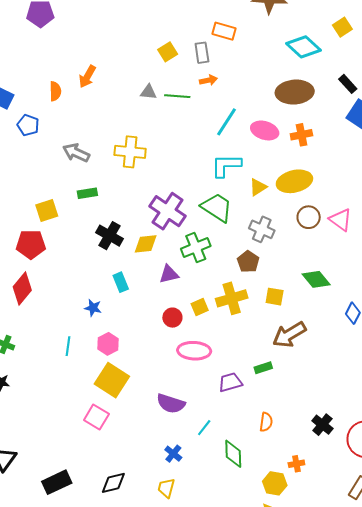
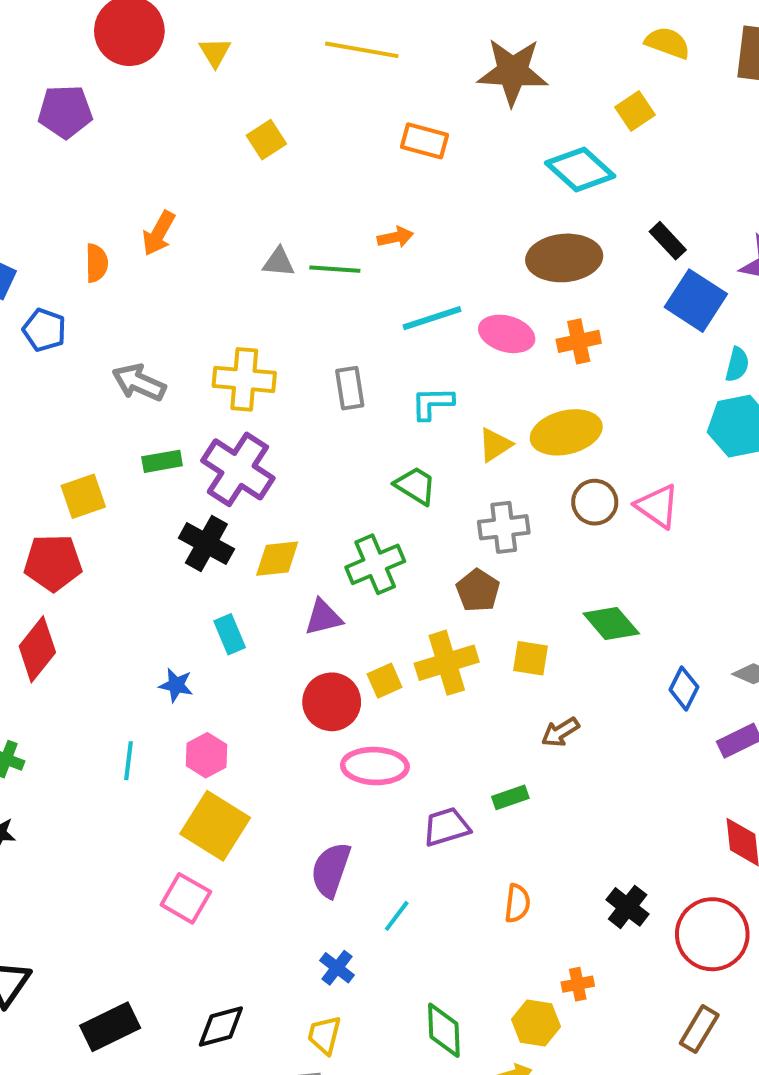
yellow square: (342, 27) -> (635, 111), moved
yellow square: (168, 52) -> (266, 140), moved
gray rectangle: (202, 53) -> (350, 388), moved
cyan line: (227, 122) -> (432, 318), turned 40
cyan L-shape: (226, 165) -> (432, 403), size x0.7
green trapezoid: (217, 207) -> (415, 486), size x0.7
purple cross: (168, 211) -> (238, 469), moved
gray cross: (262, 229) -> (504, 527), turned -30
red circle: (172, 318) -> (332, 702), size x1.5
brown arrow: (289, 335) -> (560, 732), size x0.6
purple semicircle: (171, 403) -> (331, 870), turned 92
green diamond: (233, 454) -> (444, 1030), moved

